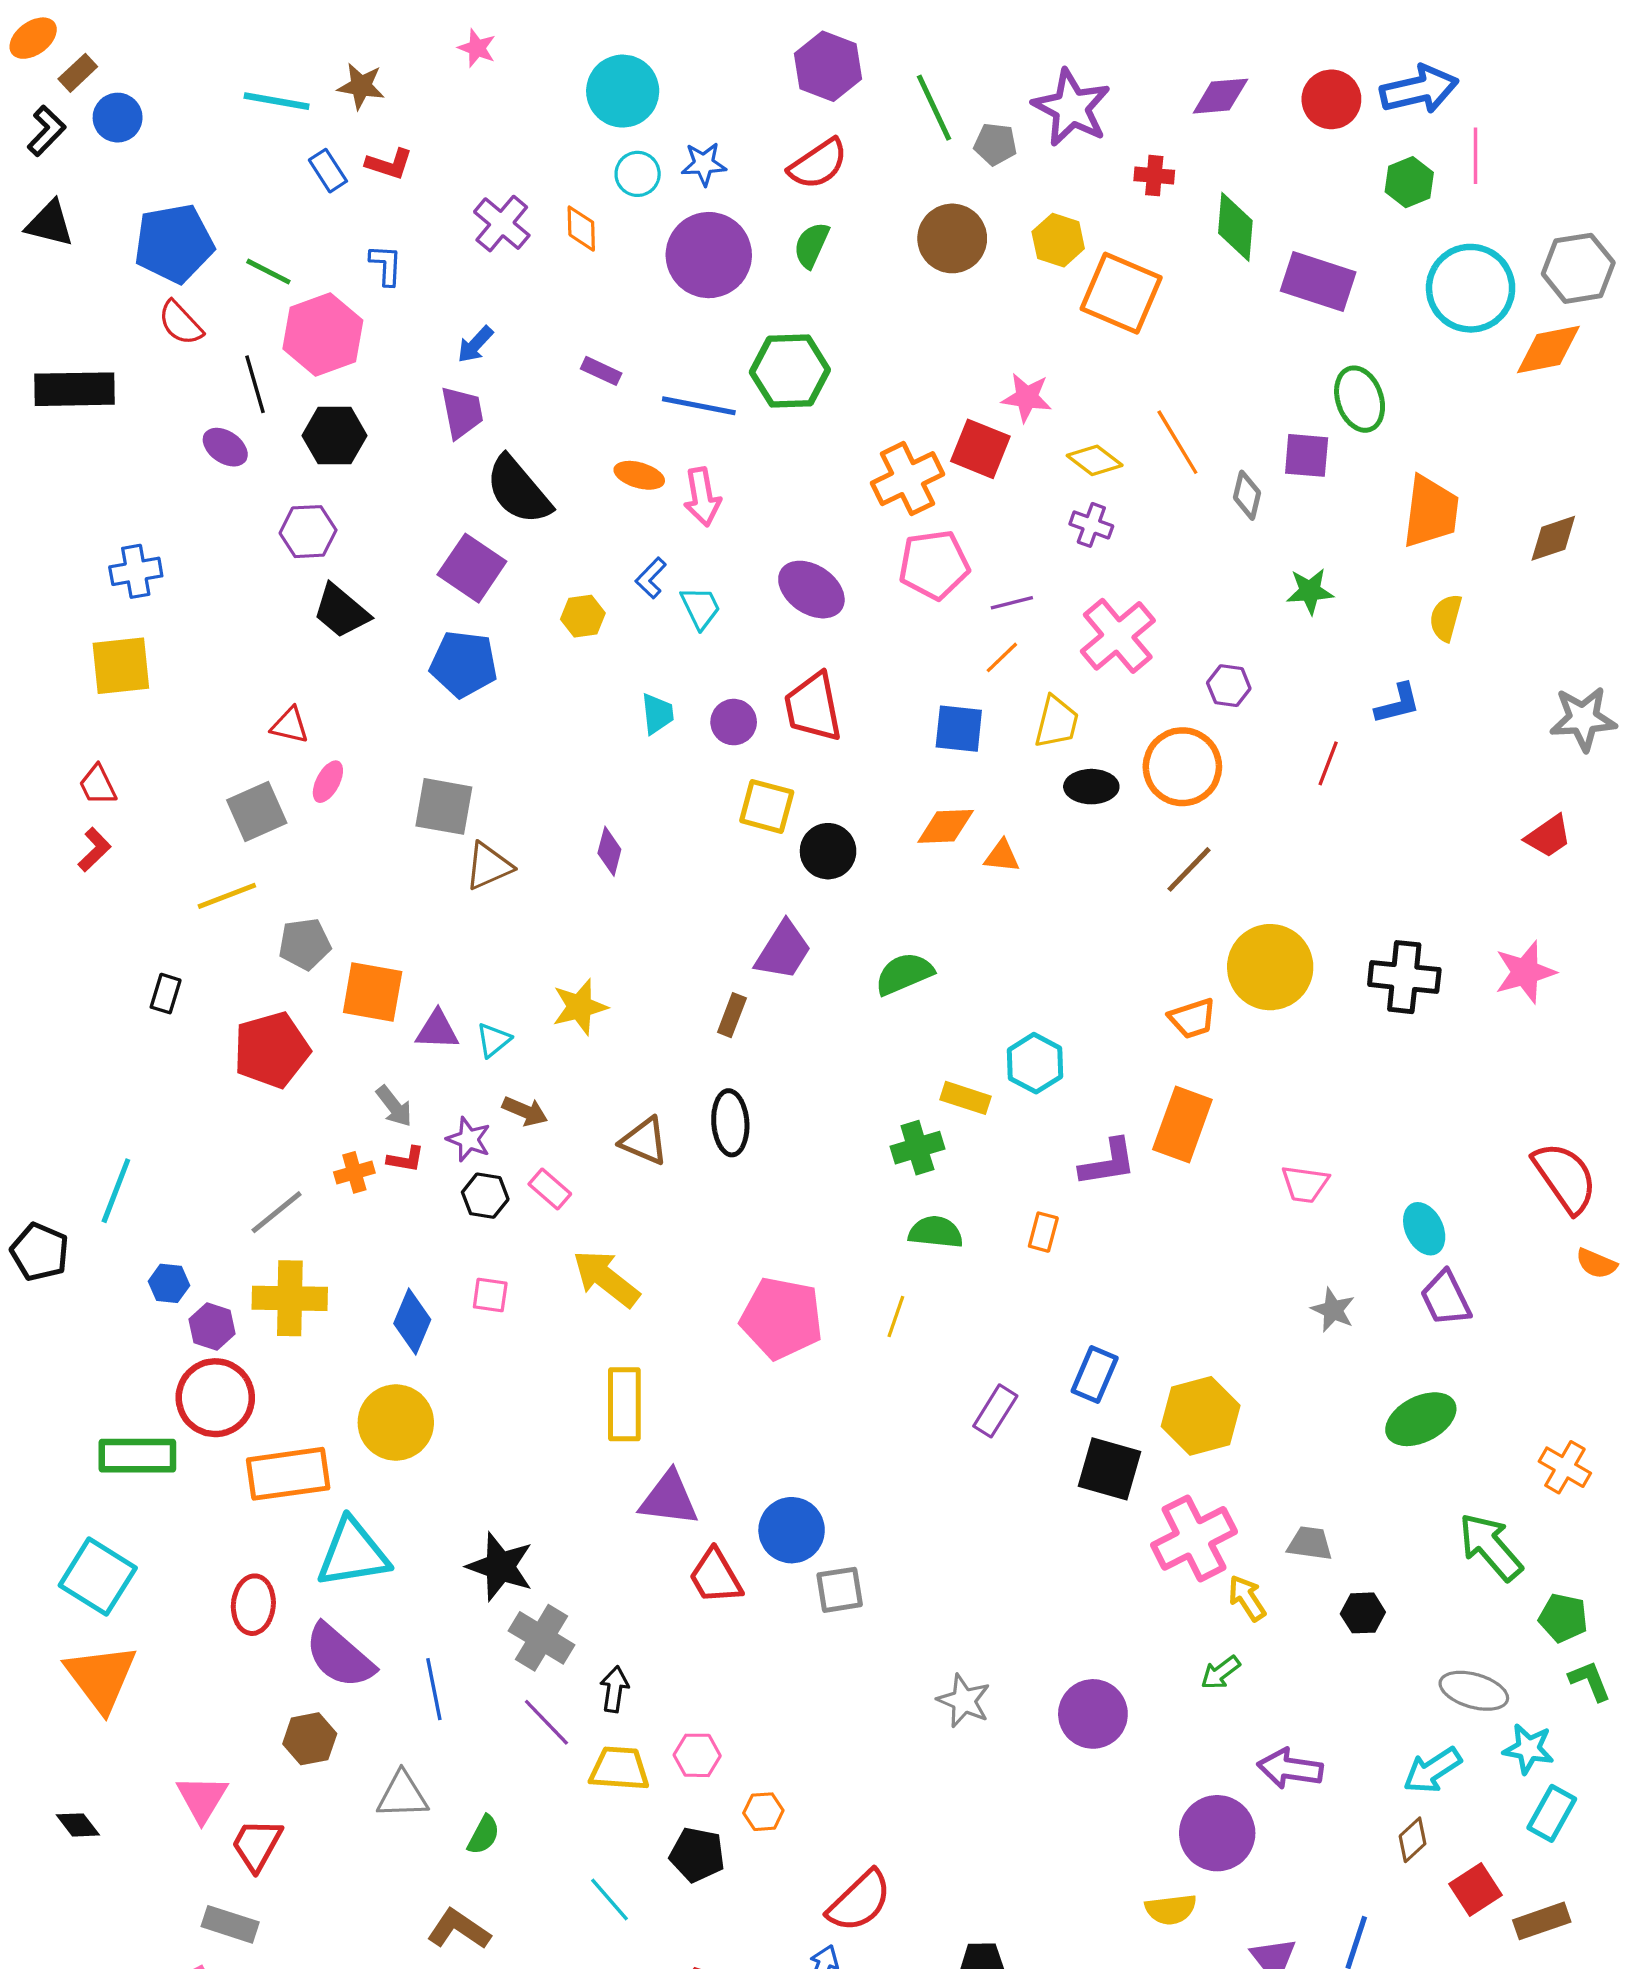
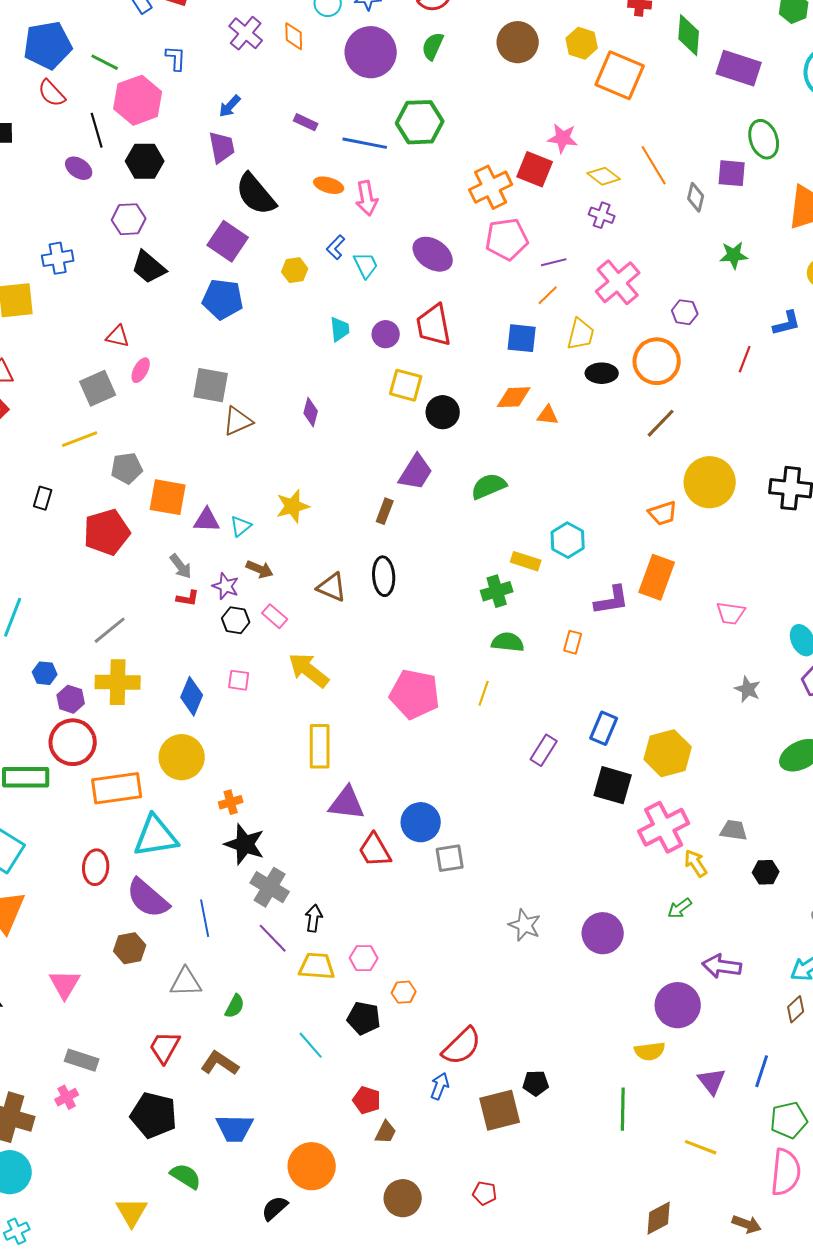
blue cross: (136, 571) -> (58, 258), moved
orange cross: (354, 1172) -> (231, 802), moved
red trapezoid: (257, 1845) -> (165, 1047), moved

